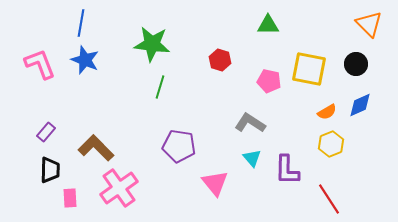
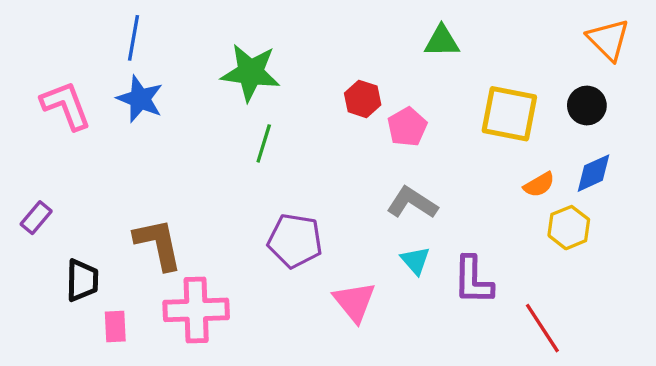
pink pentagon: (269, 81) -> (407, 127), moved, turned 30
purple rectangle: (46, 132) -> (36, 218), moved
yellow hexagon: (331, 144) -> (569, 228), moved
brown L-shape: (96, 148) -> (158, 244), turned 33
pink cross: (119, 188) -> (196, 310), turned 33

